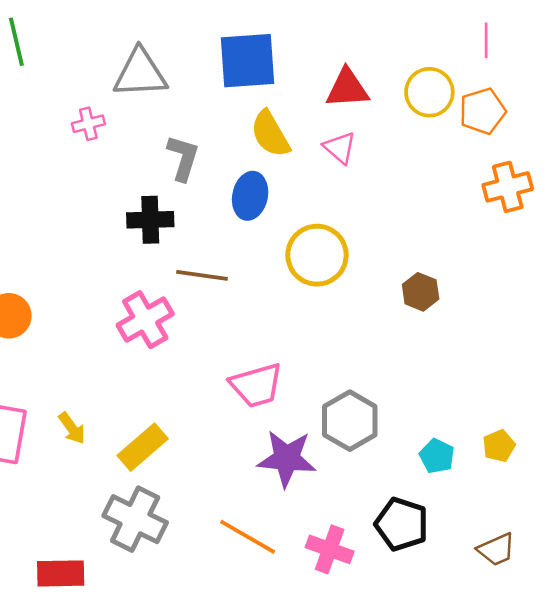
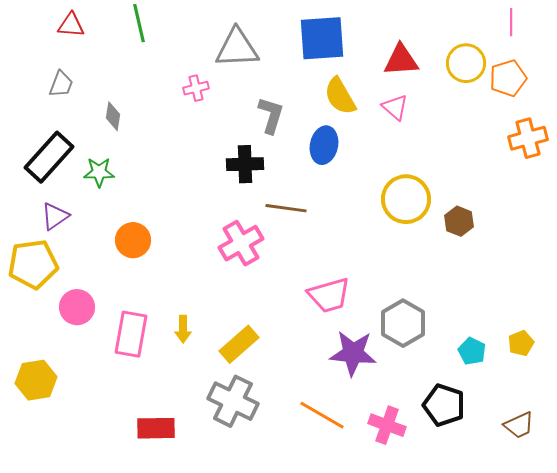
yellow circle: (317, 255) -> (406, 199), moved
yellow arrow: (72, 428) -> (183, 329), turned 36
red rectangle: (61, 573) -> (156, 428), moved

